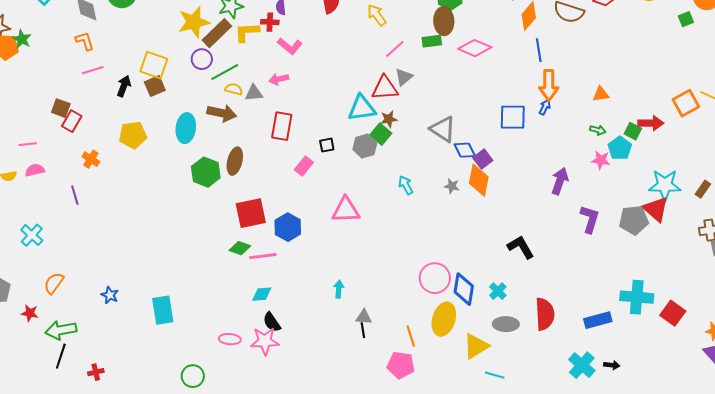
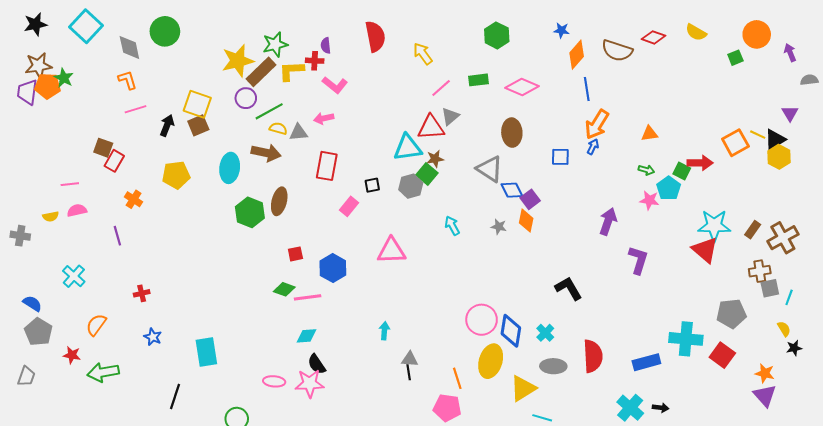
brown ellipse: (444, 21) -> (512, 133), moved
orange arrow: (549, 85) -> (597, 124), turned 32
blue square: (513, 117) -> (560, 157), size x0.7
orange diamond: (479, 180) -> (526, 221), size x0.7
red square: (251, 213) -> (295, 254), size x0.5
gray pentagon: (634, 220) -> (731, 314), moved
black line: (61, 356) -> (175, 397), moved
red cross: (96, 372) -> (142, 293), moved

